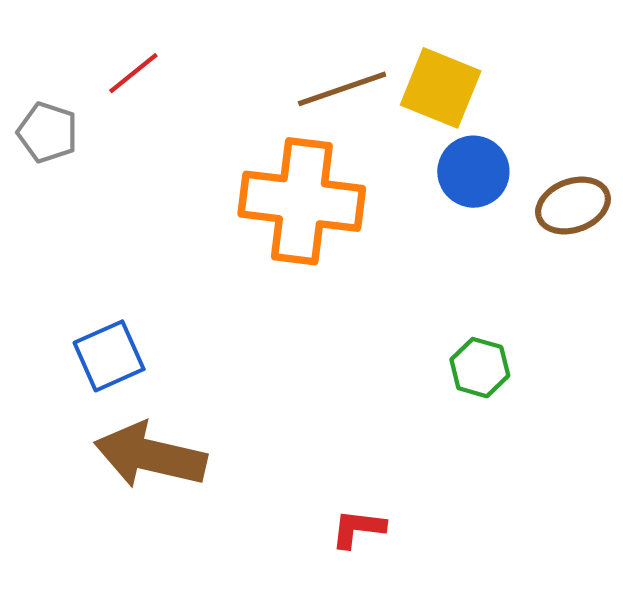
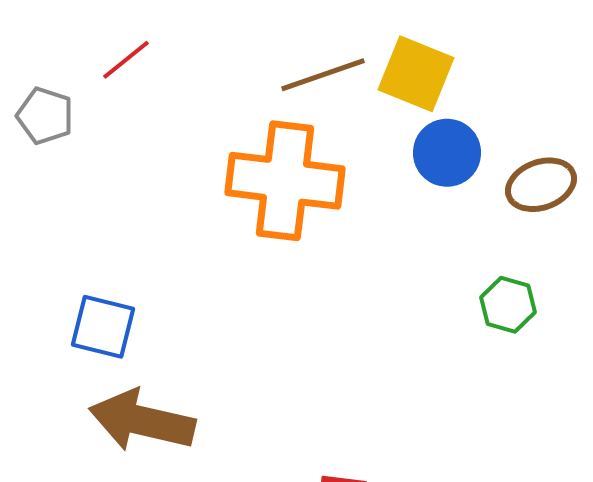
blue square: (109, 356) -> (103, 327), turned 38
green hexagon: (480, 368) -> (508, 305), moved

